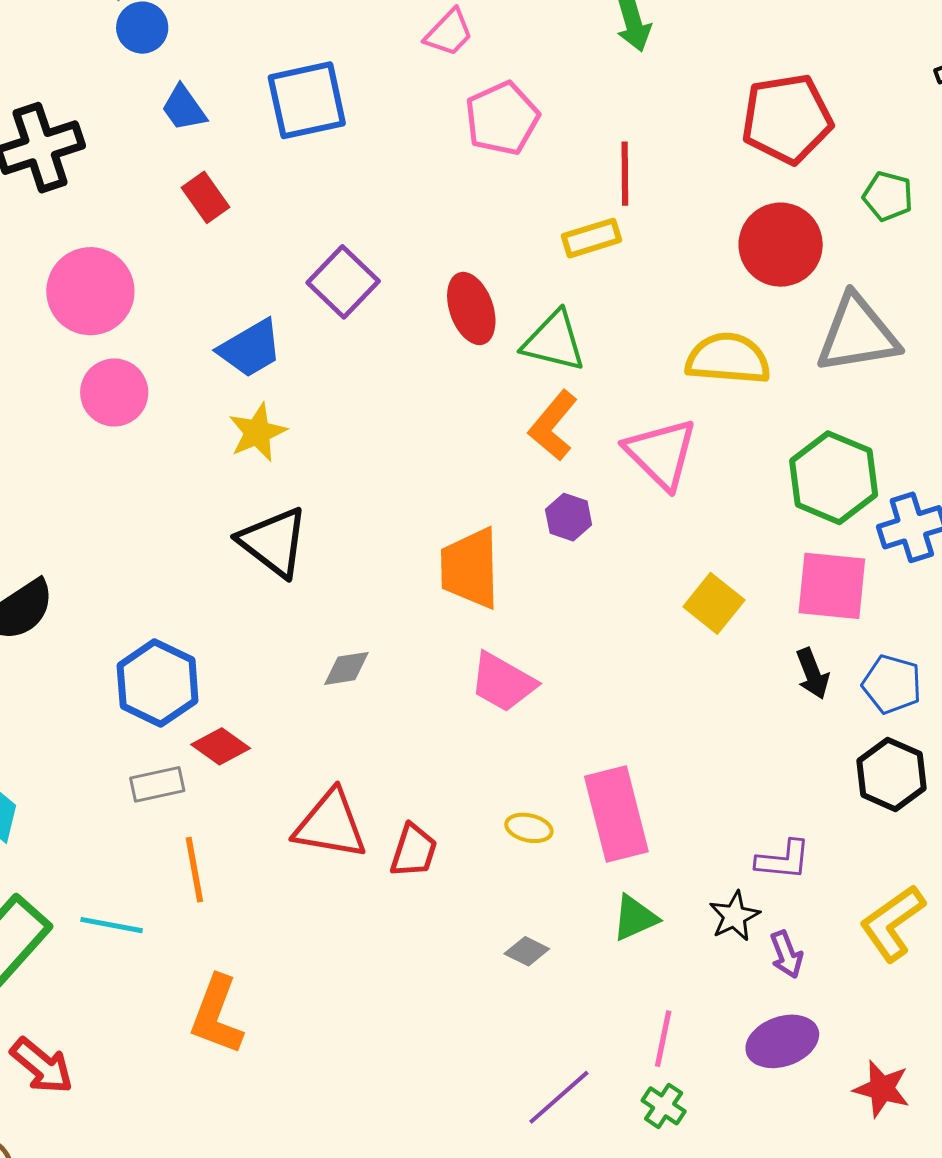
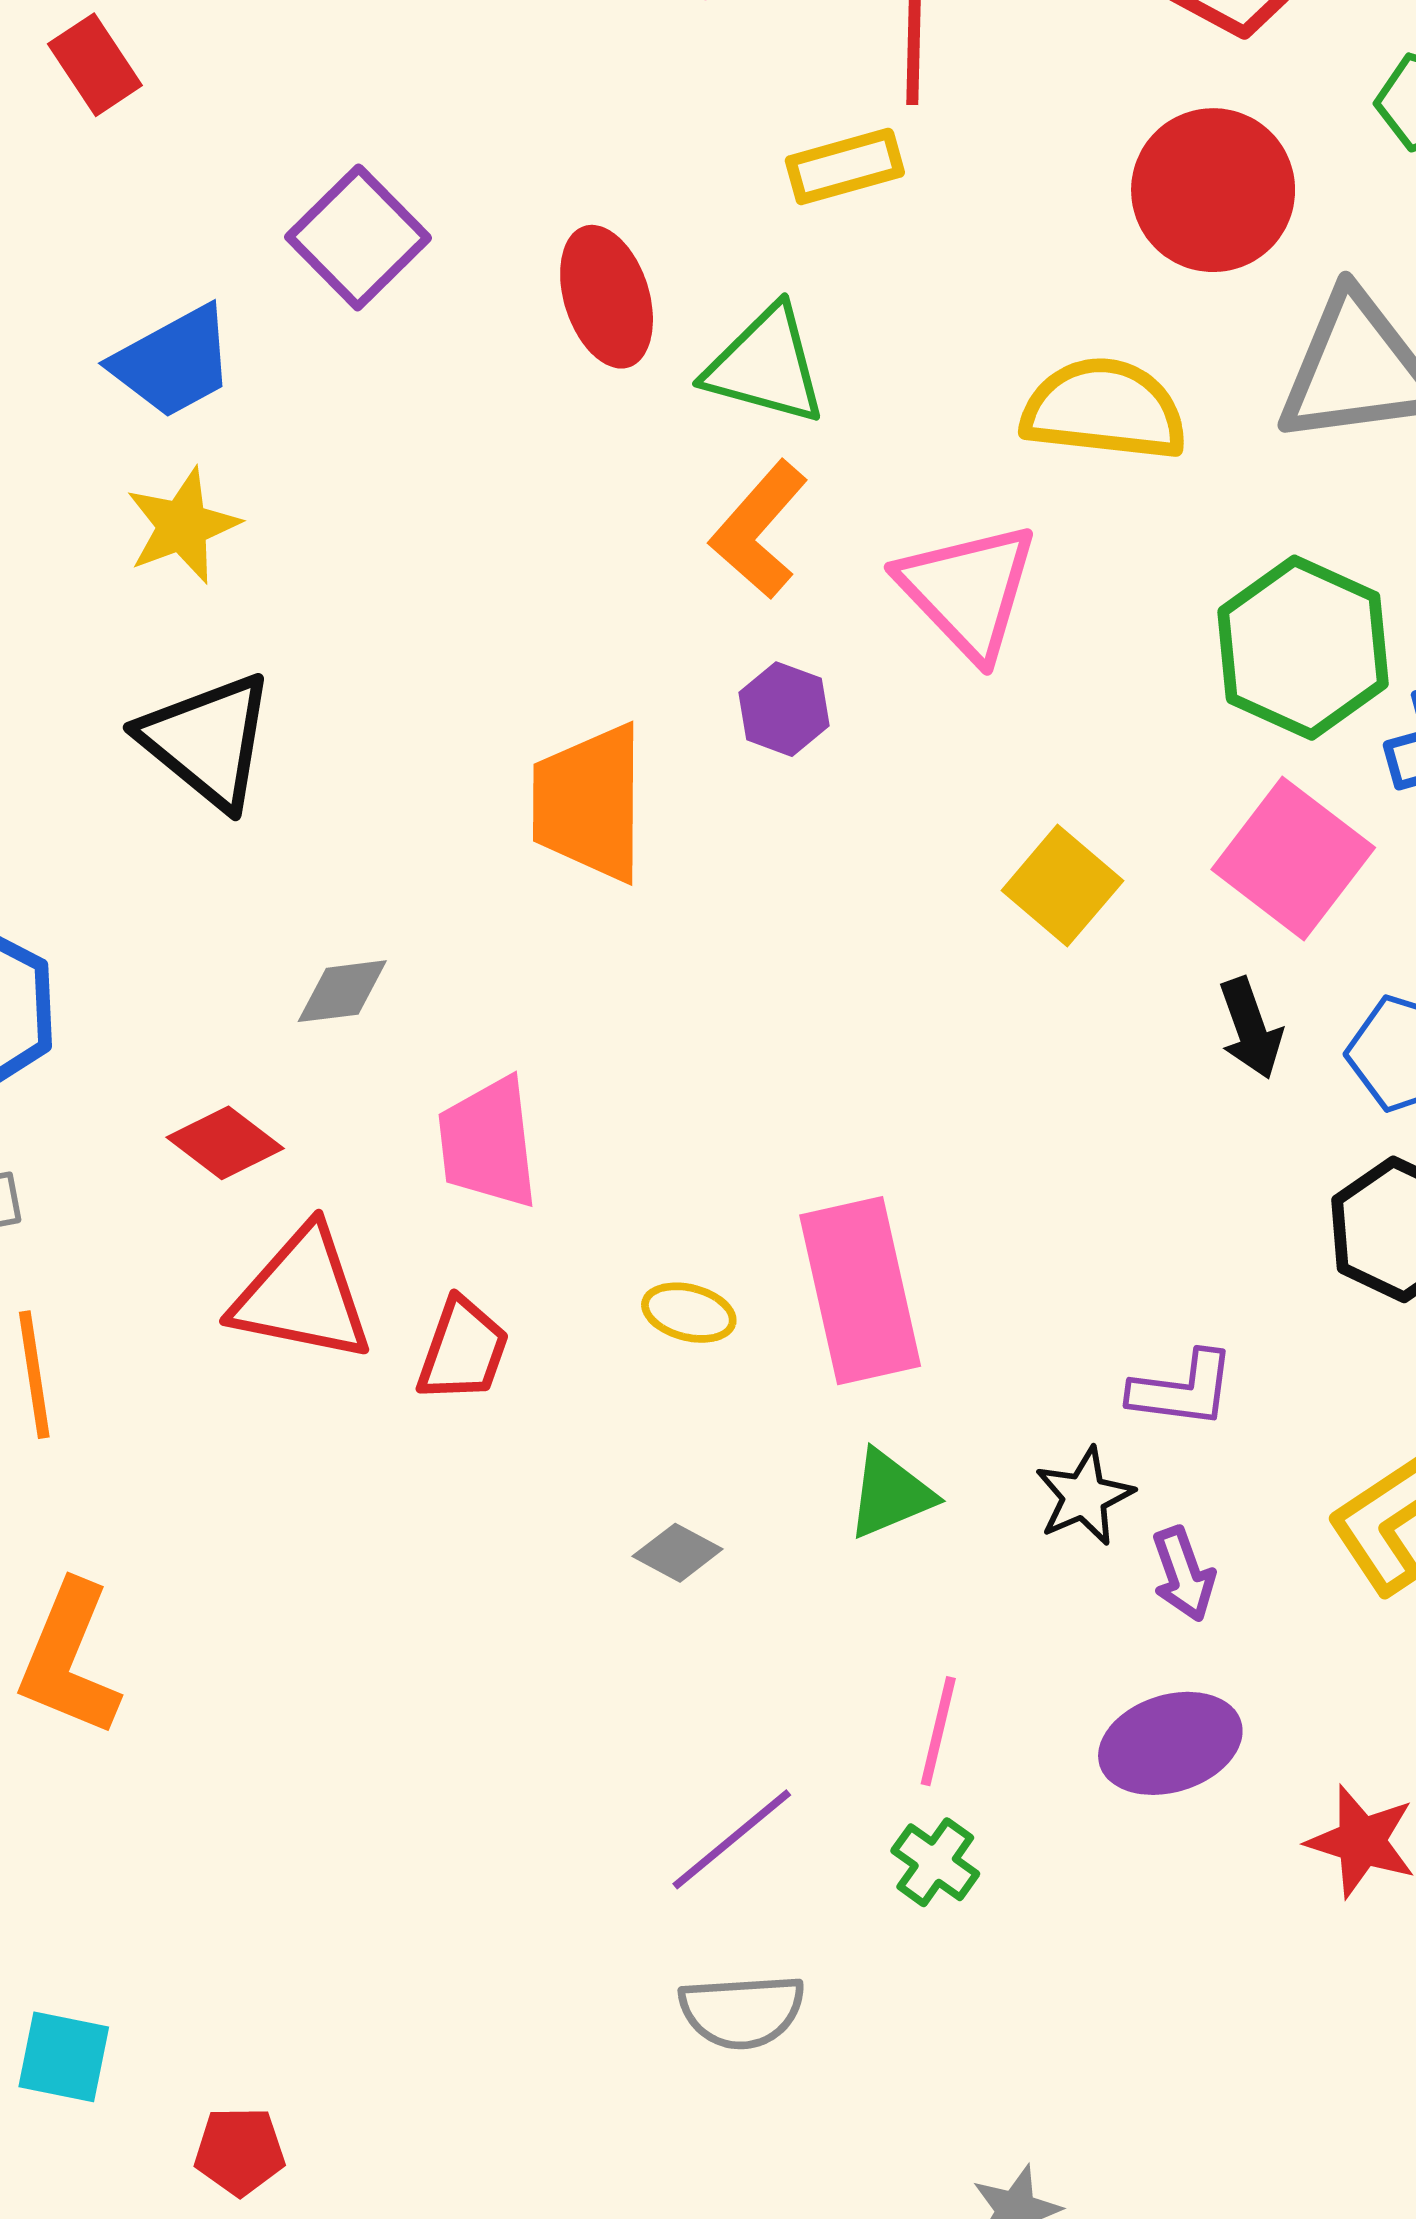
pink square: (832, 586) -> (1293, 858), turned 30
pink trapezoid: (503, 682) -> (488, 1143), moved, turned 52
red diamond: (221, 746) -> (225, 1143), moved

